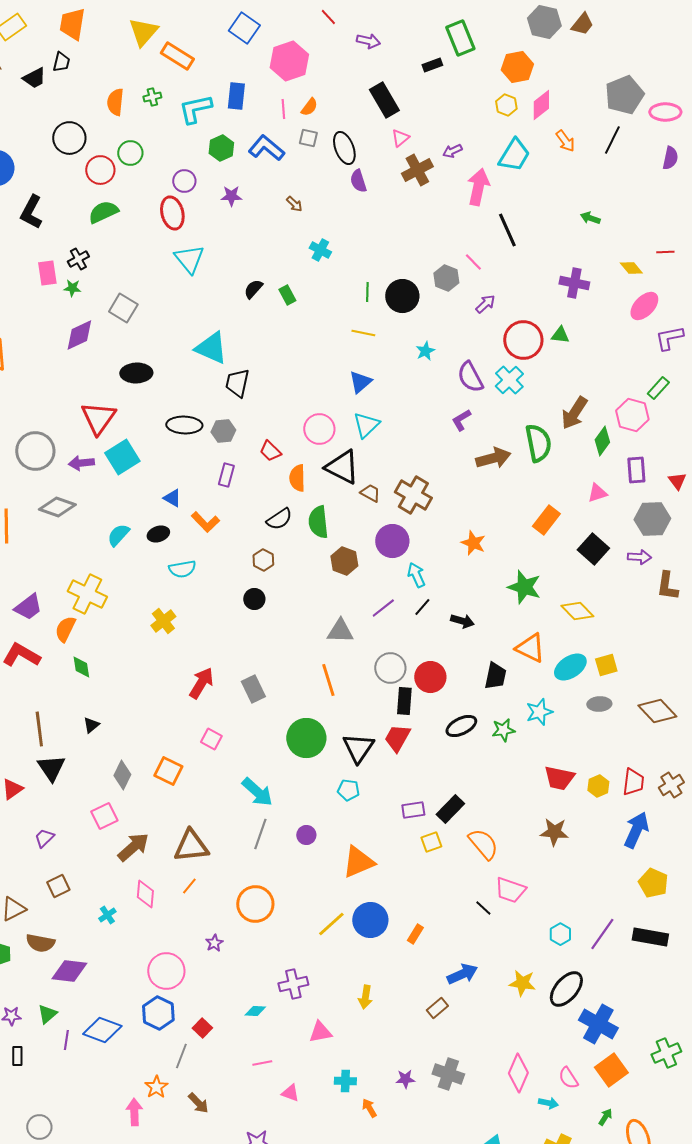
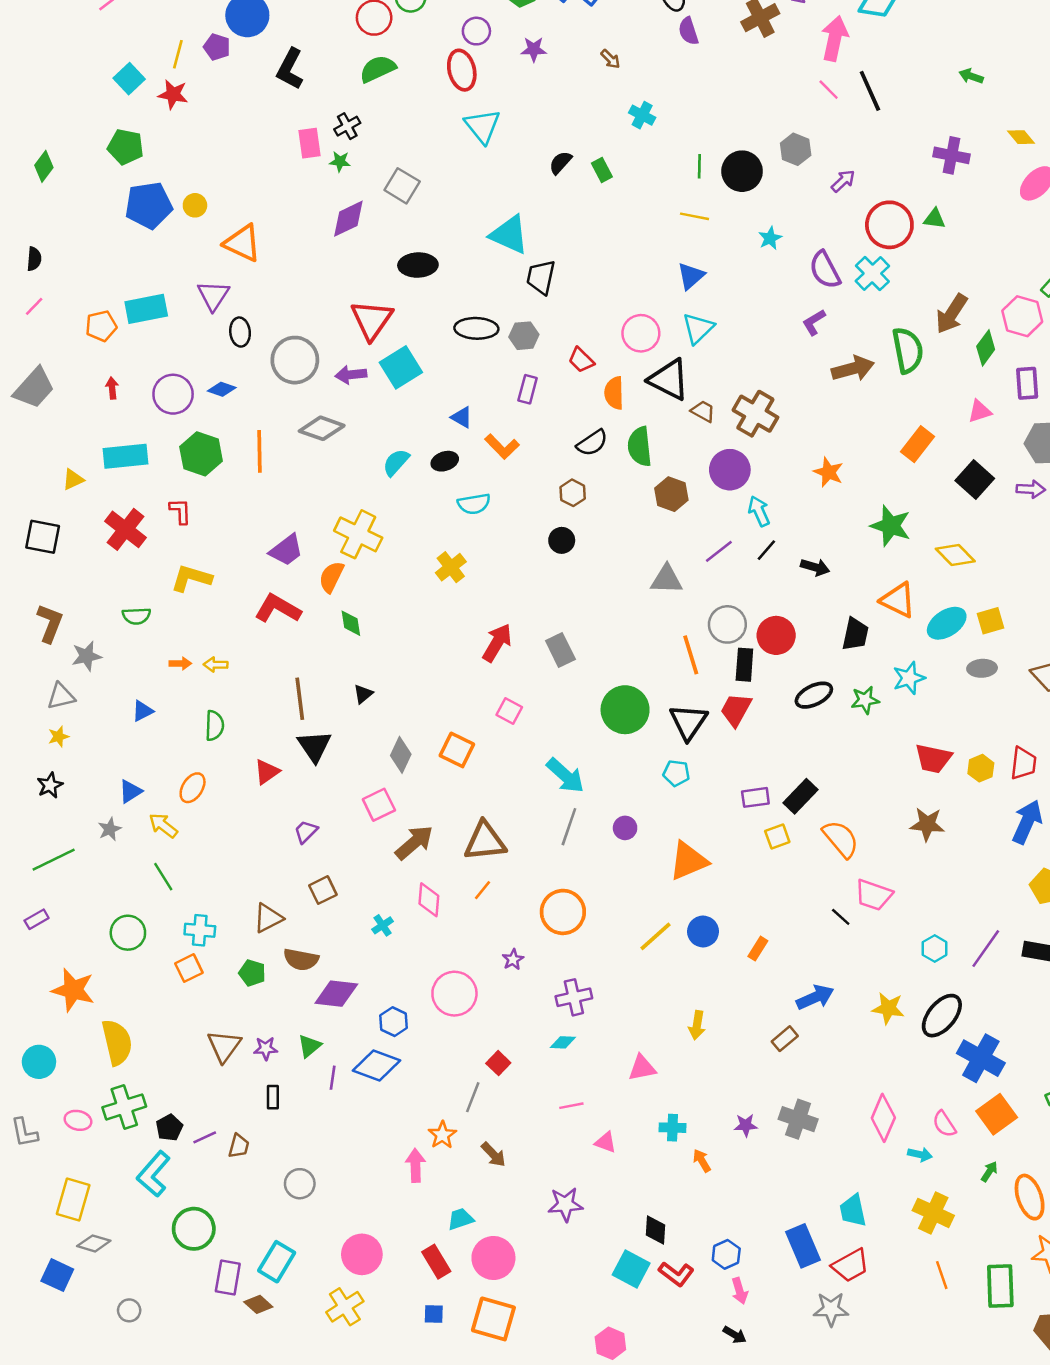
pink line: (473, 262) -> (829, 90), moved
orange line: (328, 680) -> (691, 655), moved
blue circle: (370, 920) -> (703, 931), size x0.7
purple cross: (293, 984) -> (574, 997), moved
blue hexagon: (158, 1013) -> (394, 1022), moved, size x0.7

